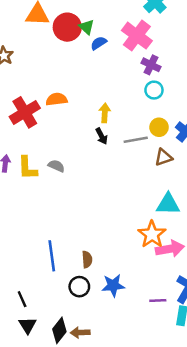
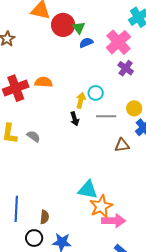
cyan circle: (154, 90) -> (96, 93), moved
yellow circle: (159, 127) -> (134, 108), moved
gray line: (136, 140) -> (106, 116), moved
cyan triangle: (168, 204) -> (88, 190), moved

